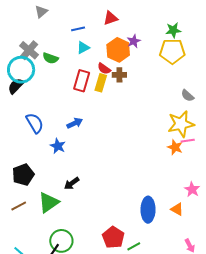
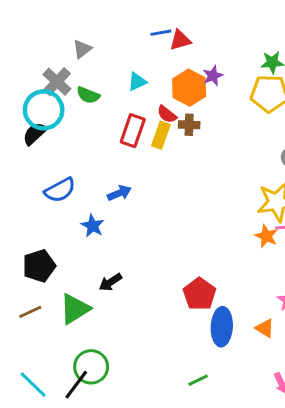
gray triangle: (41, 12) -> (82, 49), moved
blue line: (78, 29) -> (161, 33), moved
blue semicircle: (35, 123) -> (60, 190), turned 90
red pentagon: (113, 237) -> (200, 294), moved

